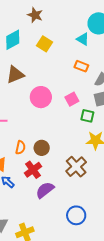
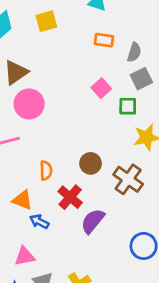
yellow square: (44, 44) -> (46, 21), turned -35
pink circle: (41, 97) -> (29, 104), moved
brown circle: (42, 148) -> (91, 163), moved

